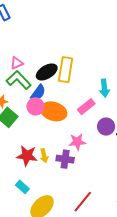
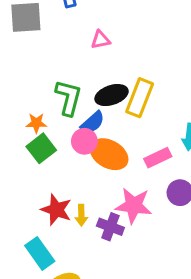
pink triangle: (17, 63) -> (101, 40), moved
green L-shape: (19, 80) -> (68, 98), turned 45
pink star: (77, 142) -> (134, 206), size x1.4
cyan rectangle: (22, 187) -> (40, 253), size x1.5

